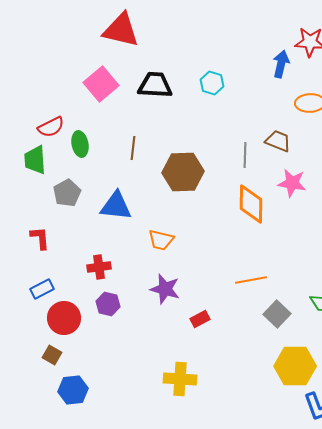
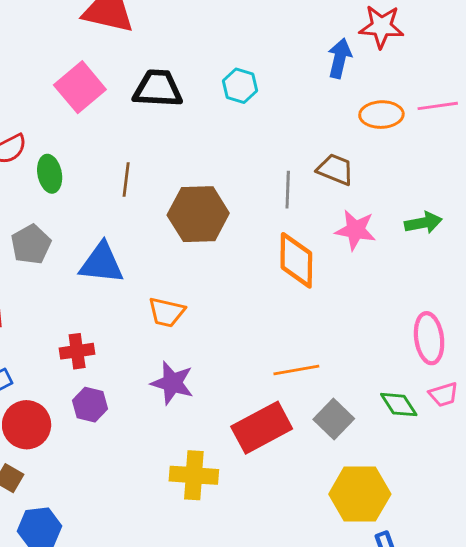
red rectangle: (200, 319) -> (262, 428), moved, size x2.0
yellow cross: (180, 379) -> (194, 475), moved

